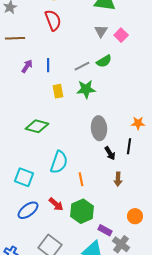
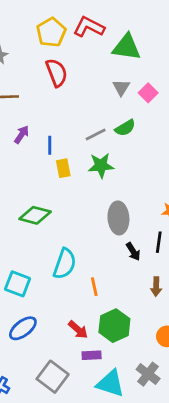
blue line: (48, 65) -> (50, 145), moved
brown arrow: (118, 179) -> (156, 287), moved
red arrow: (56, 204) -> (78, 330), moved
green hexagon: (82, 211) -> (114, 326), moved
purple rectangle: (105, 230) -> (92, 355), moved, turned -32

